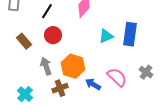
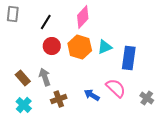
blue rectangle: (130, 34) -> (129, 58), moved
brown rectangle: (24, 41) -> (23, 78), moved
orange hexagon: (73, 66) -> (80, 47), moved
gray cross: (146, 72) -> (147, 98), moved

